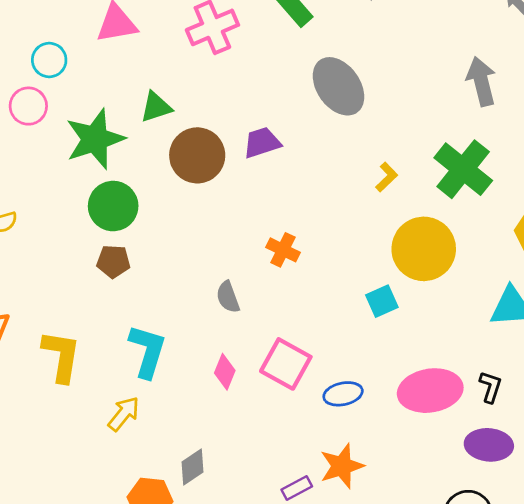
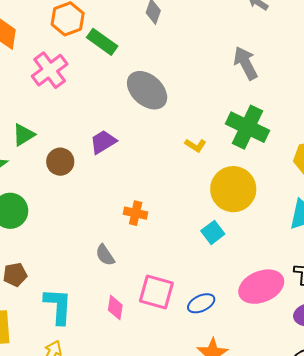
brown circle: (197, 155) -> (60, 162), size x0.7
yellow L-shape: (387, 177) -> (196, 145), turned 90
brown pentagon: (113, 261) -> (15, 275), moved

